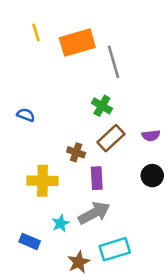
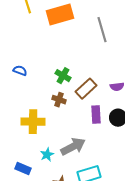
gray line: (114, 62) -> (102, 30), moved
green cross: (102, 106) -> (63, 76), moved
purple rectangle: (97, 178) -> (96, 115), moved

